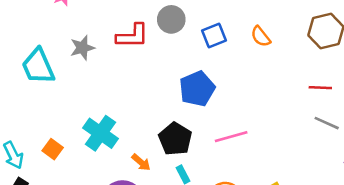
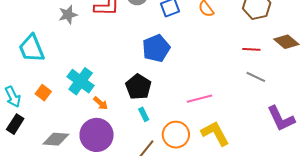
cyan trapezoid: (38, 66) -> (32, 48), moved
pink line: (231, 137) -> (199, 99), moved
orange arrow: (141, 162) -> (101, 103), moved

